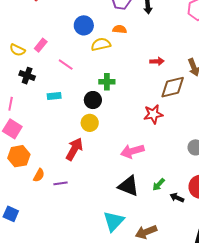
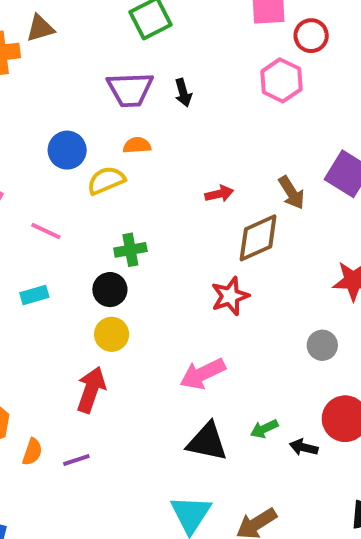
green arrow: (159, 185) -> (264, 429), turned 32

